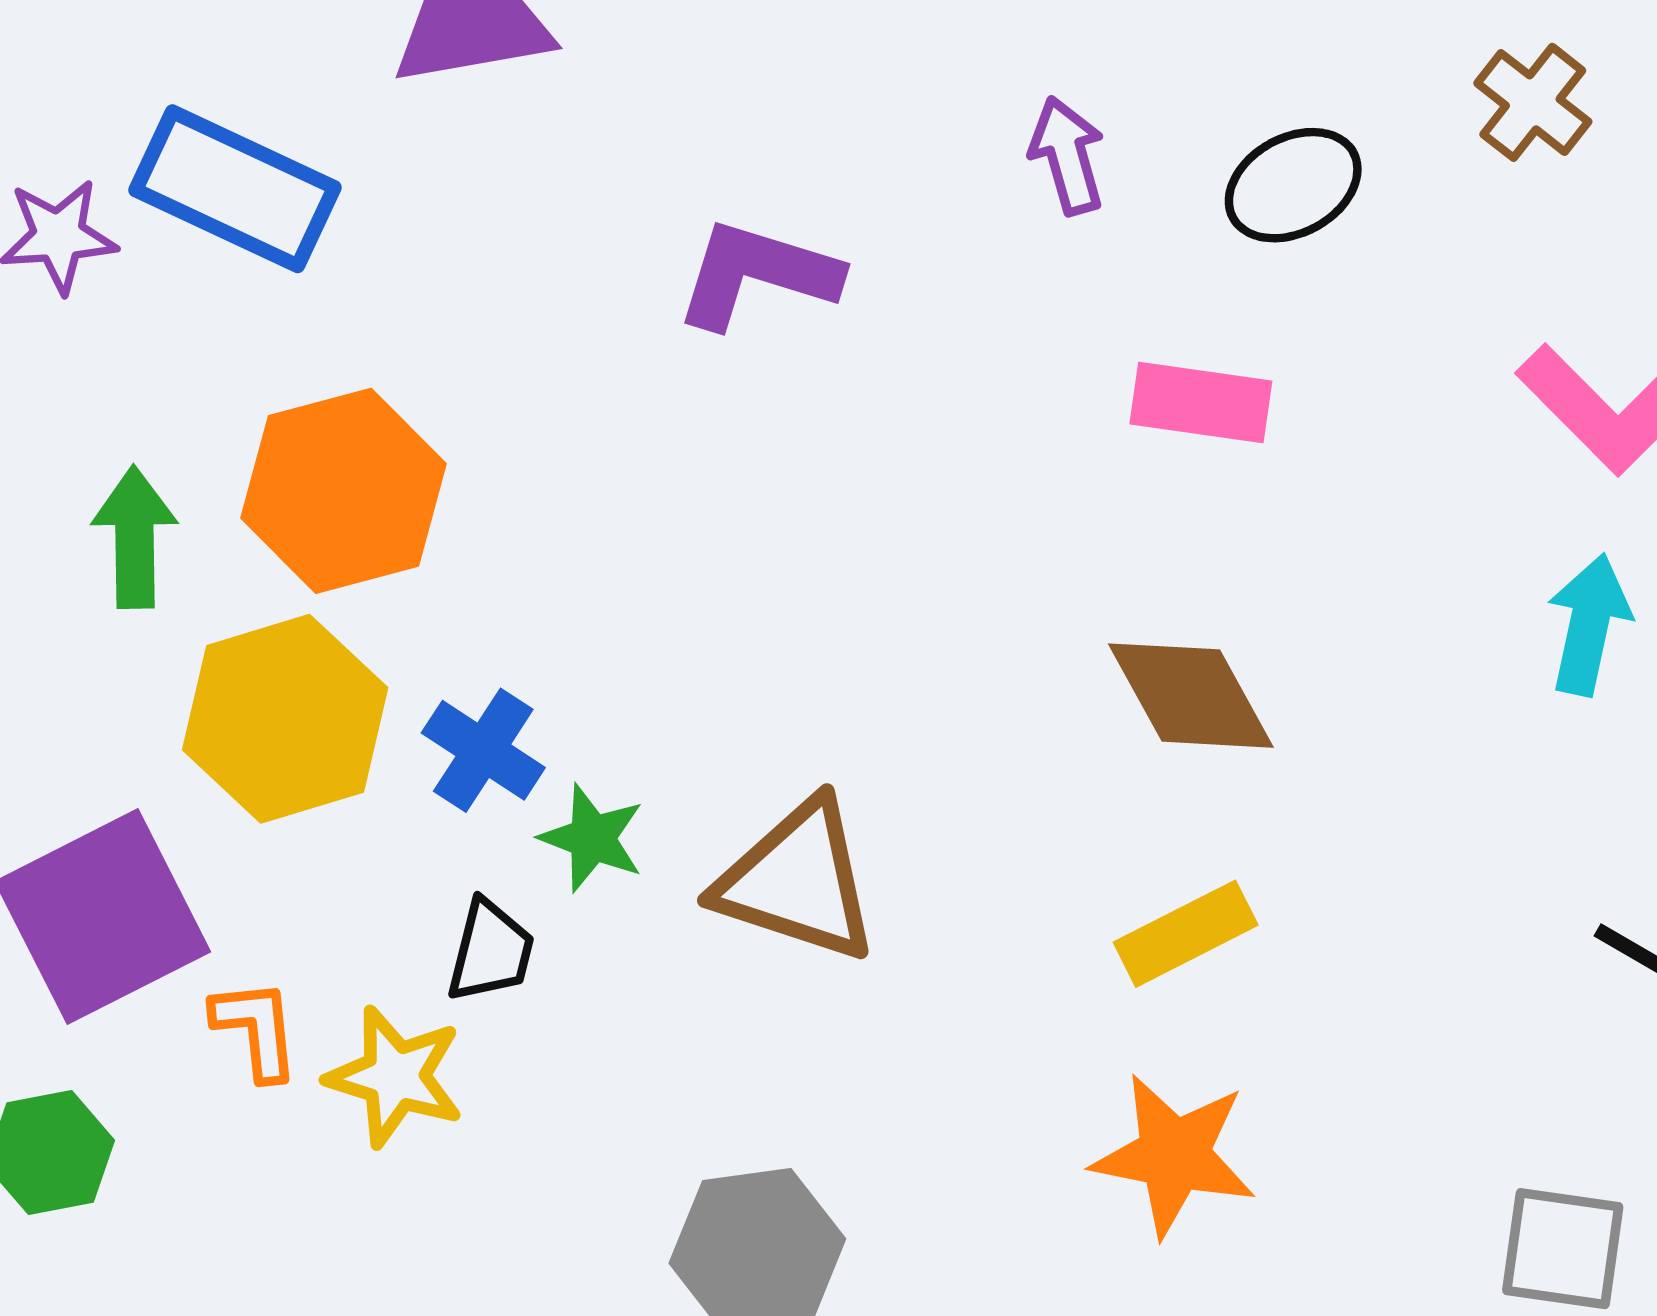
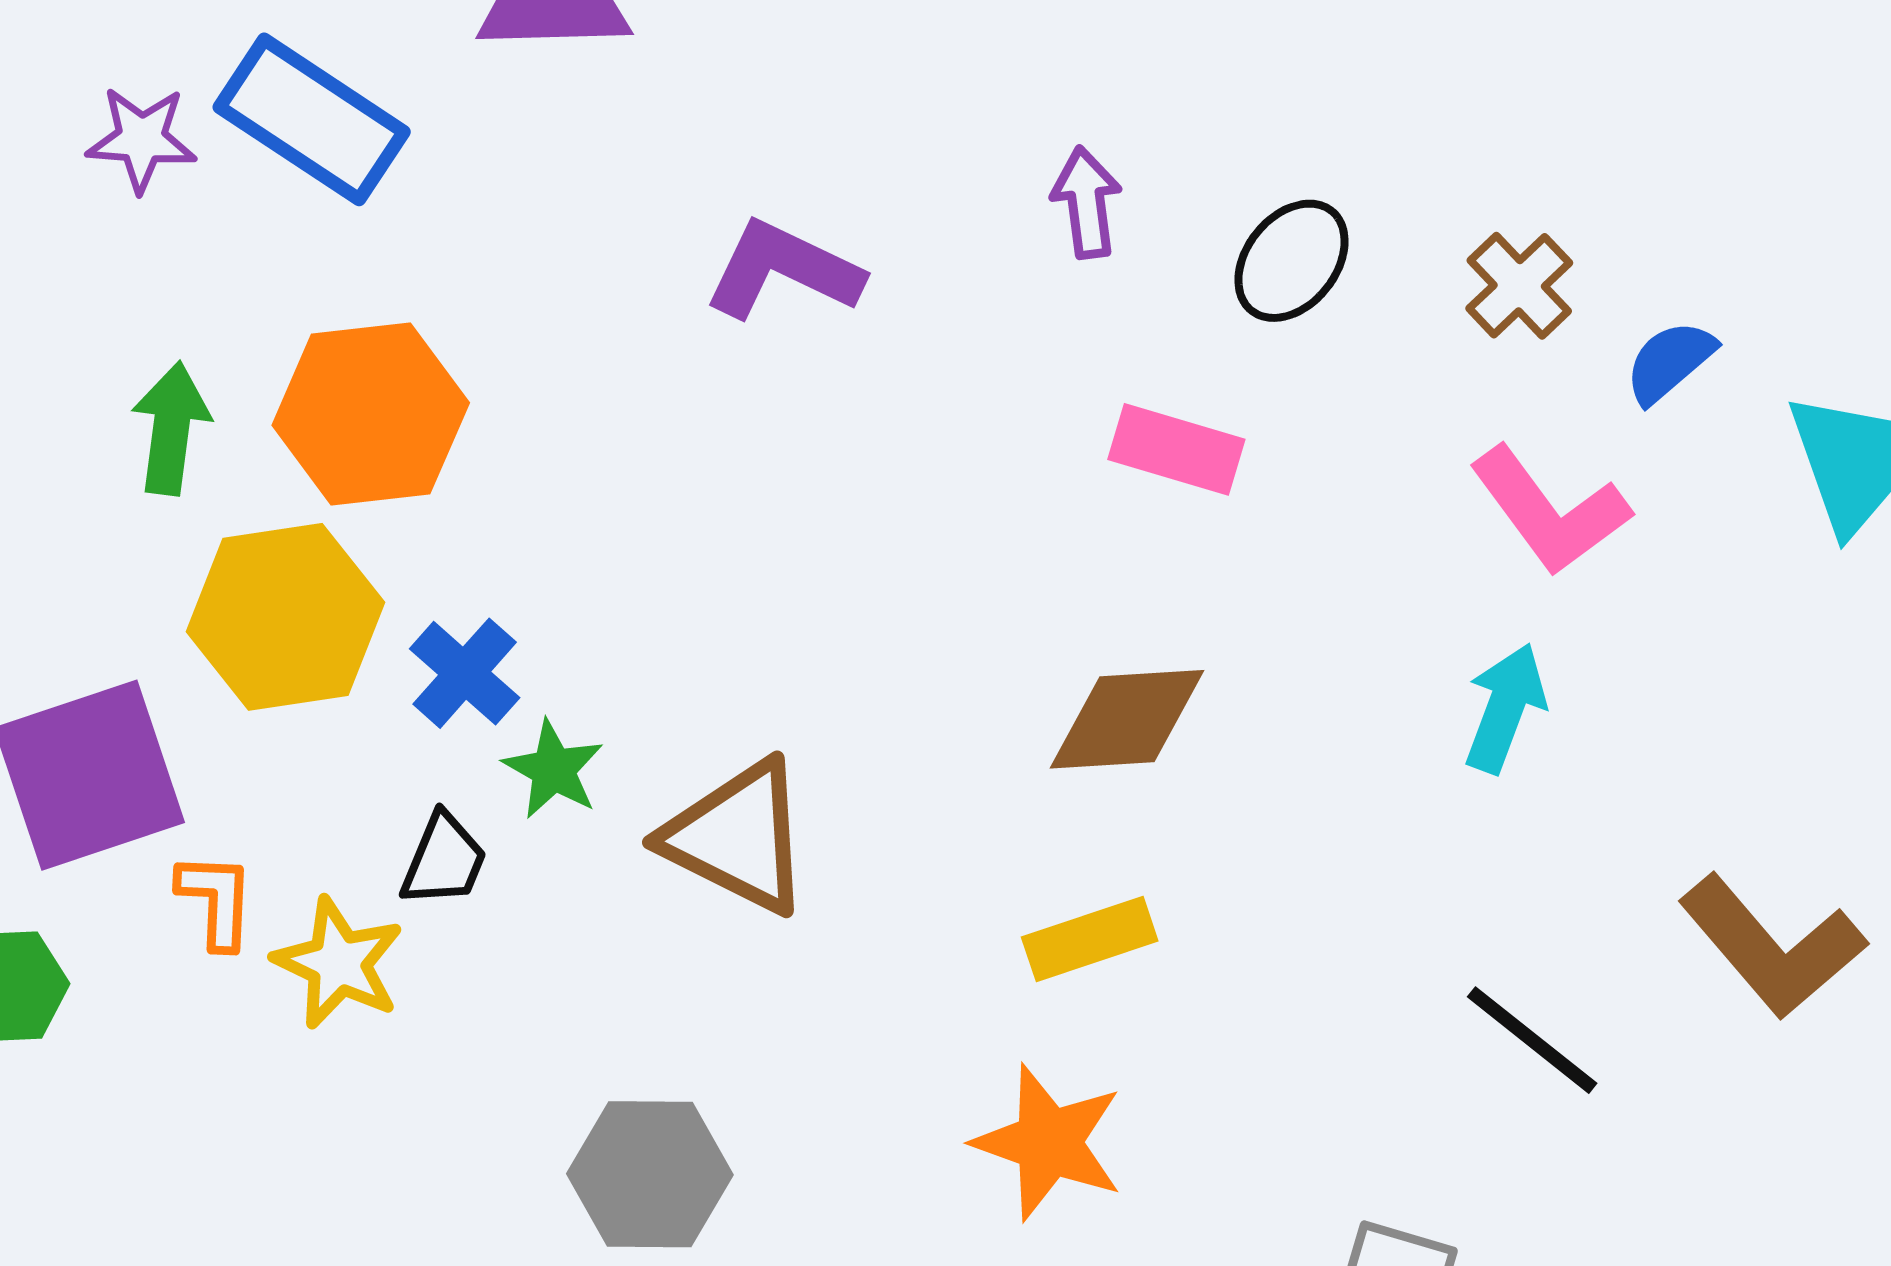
brown cross: (1533, 102) -> (1519, 286), moved
black ellipse: (1293, 185) -> (1292, 261), turned -31
brown diamond: (1191, 696) -> (1127, 719), turned -73

